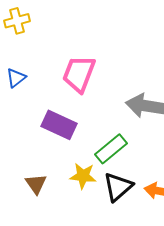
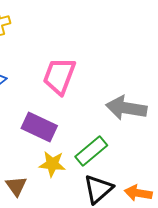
yellow star: (83, 176) -> (52, 164), moved

